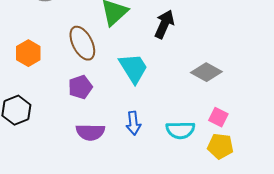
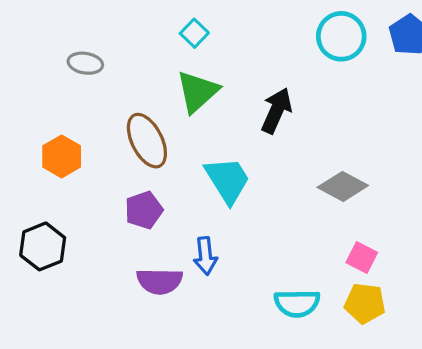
blue arrow: (133, 123) -> (205, 256), moved
cyan semicircle: (180, 130) -> (297, 303), moved

